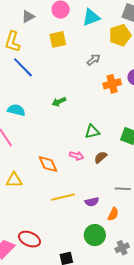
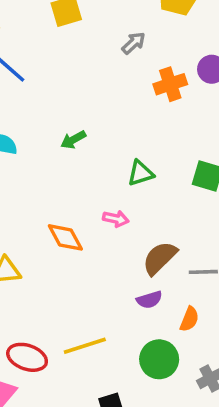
green arrow: (59, 102) -> (73, 140), moved
brown semicircle: (101, 157) -> (160, 258), moved, size x1.5
yellow line: (63, 197) -> (85, 346), moved
red ellipse: (29, 239) -> (27, 357), moved

